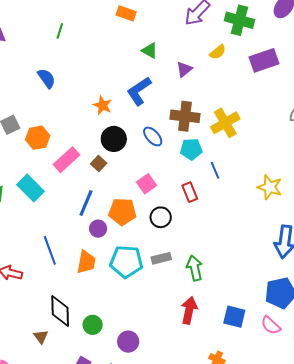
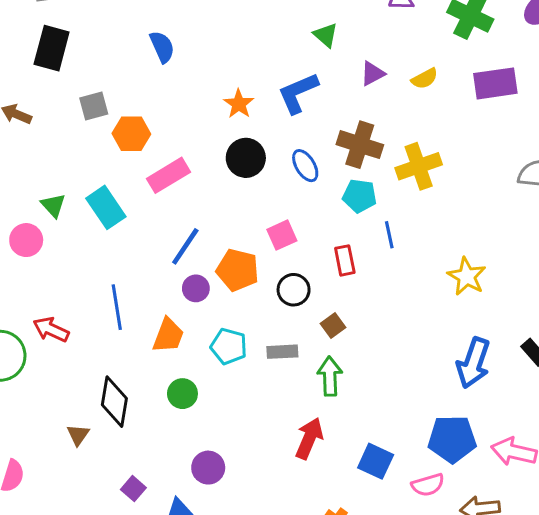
yellow semicircle: (218, 52) -> (425, 79), moved
brown square: (99, 163) -> (333, 325), moved
cyan pentagon: (126, 262) -> (229, 346), size x0.7
green circle: (93, 325) -> (182, 394), moved
pink semicircle: (271, 325) -> (428, 485), turned -70

